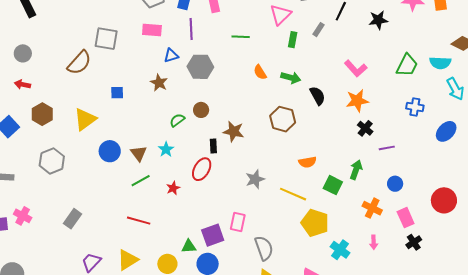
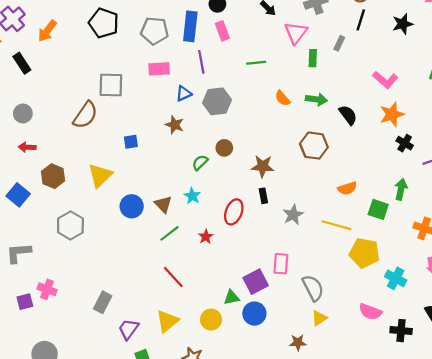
black rectangle: (213, 146) -> (263, 196), moved
gray rectangle: (73, 219) -> (103, 302), moved
red line: (139, 221) -> (173, 277), turned 40

